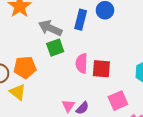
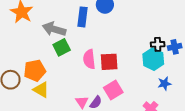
yellow triangle: (18, 92) -> (41, 90), moved
pink square: (118, 101) -> (113, 90), moved

